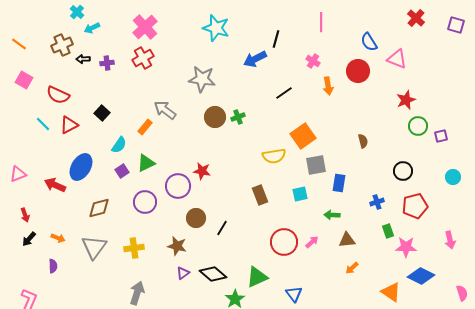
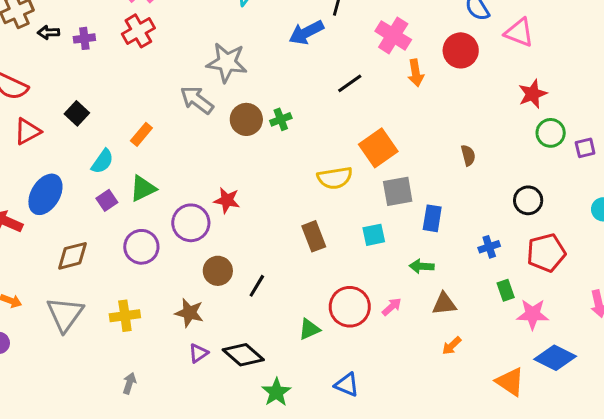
pink cross: (313, 61) -> (393, 35), size x1.6
gray arrow: (165, 110) -> (197, 100), moved
green triangle: (257, 277) -> (309, 329), moved, size x0.7
gray arrow: (137, 293) -> (129, 383), size x0.6
blue triangle: (294, 294) -> (347, 385), moved, turned -30

